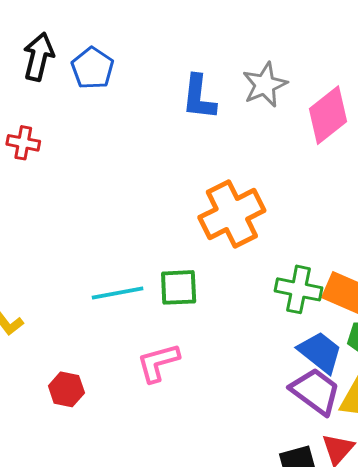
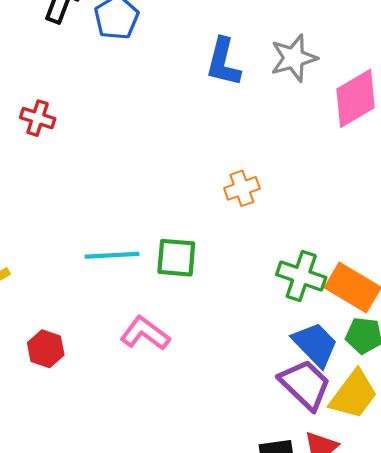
red cross: (23, 143) -> (38, 118), moved
orange cross: (232, 214) -> (242, 188), size x0.5
pink L-shape: (158, 363) -> (145, 333), turned 45

